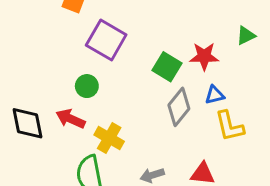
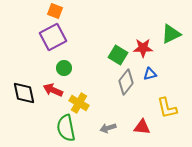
green triangle: (246, 36) -> (171, 34), size x1.5
purple square: (106, 40) -> (53, 37), moved, turned 32
yellow L-shape: (229, 126) -> (167, 108), moved

